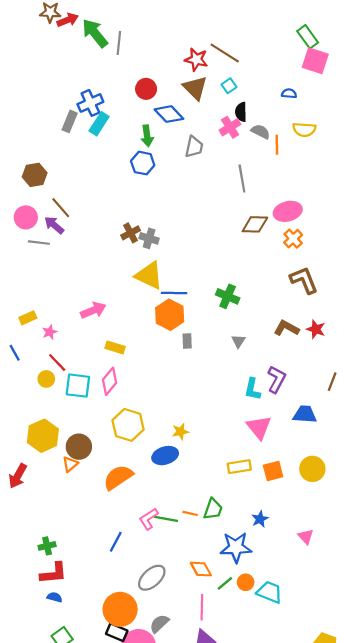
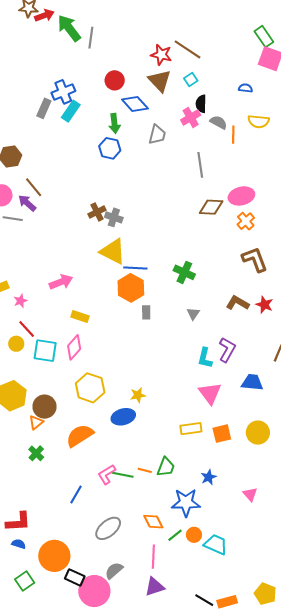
green cross: (47, 546) -> (36, 453), moved, turned -35
orange circle: (120, 609) -> (54, 556), moved

